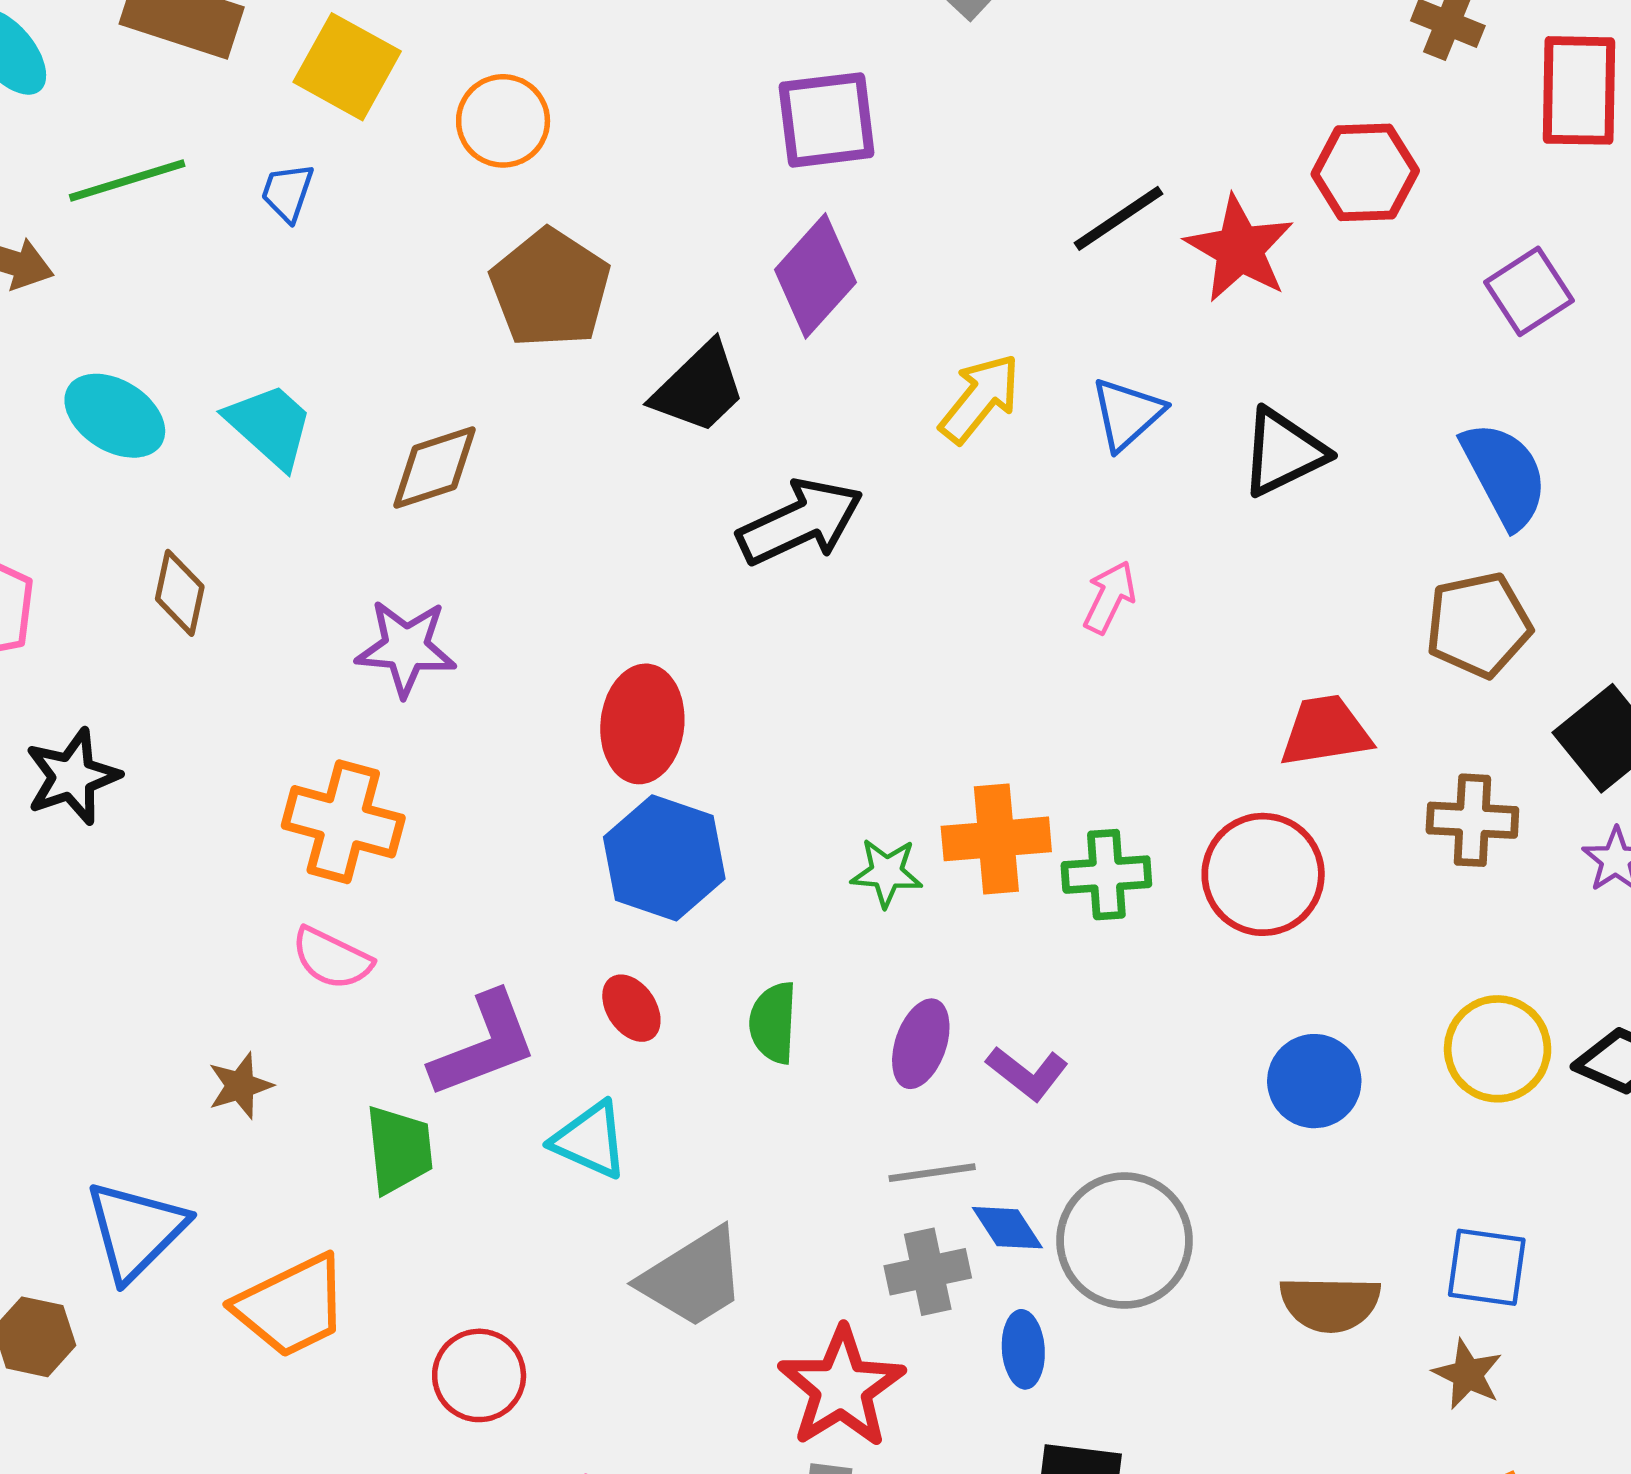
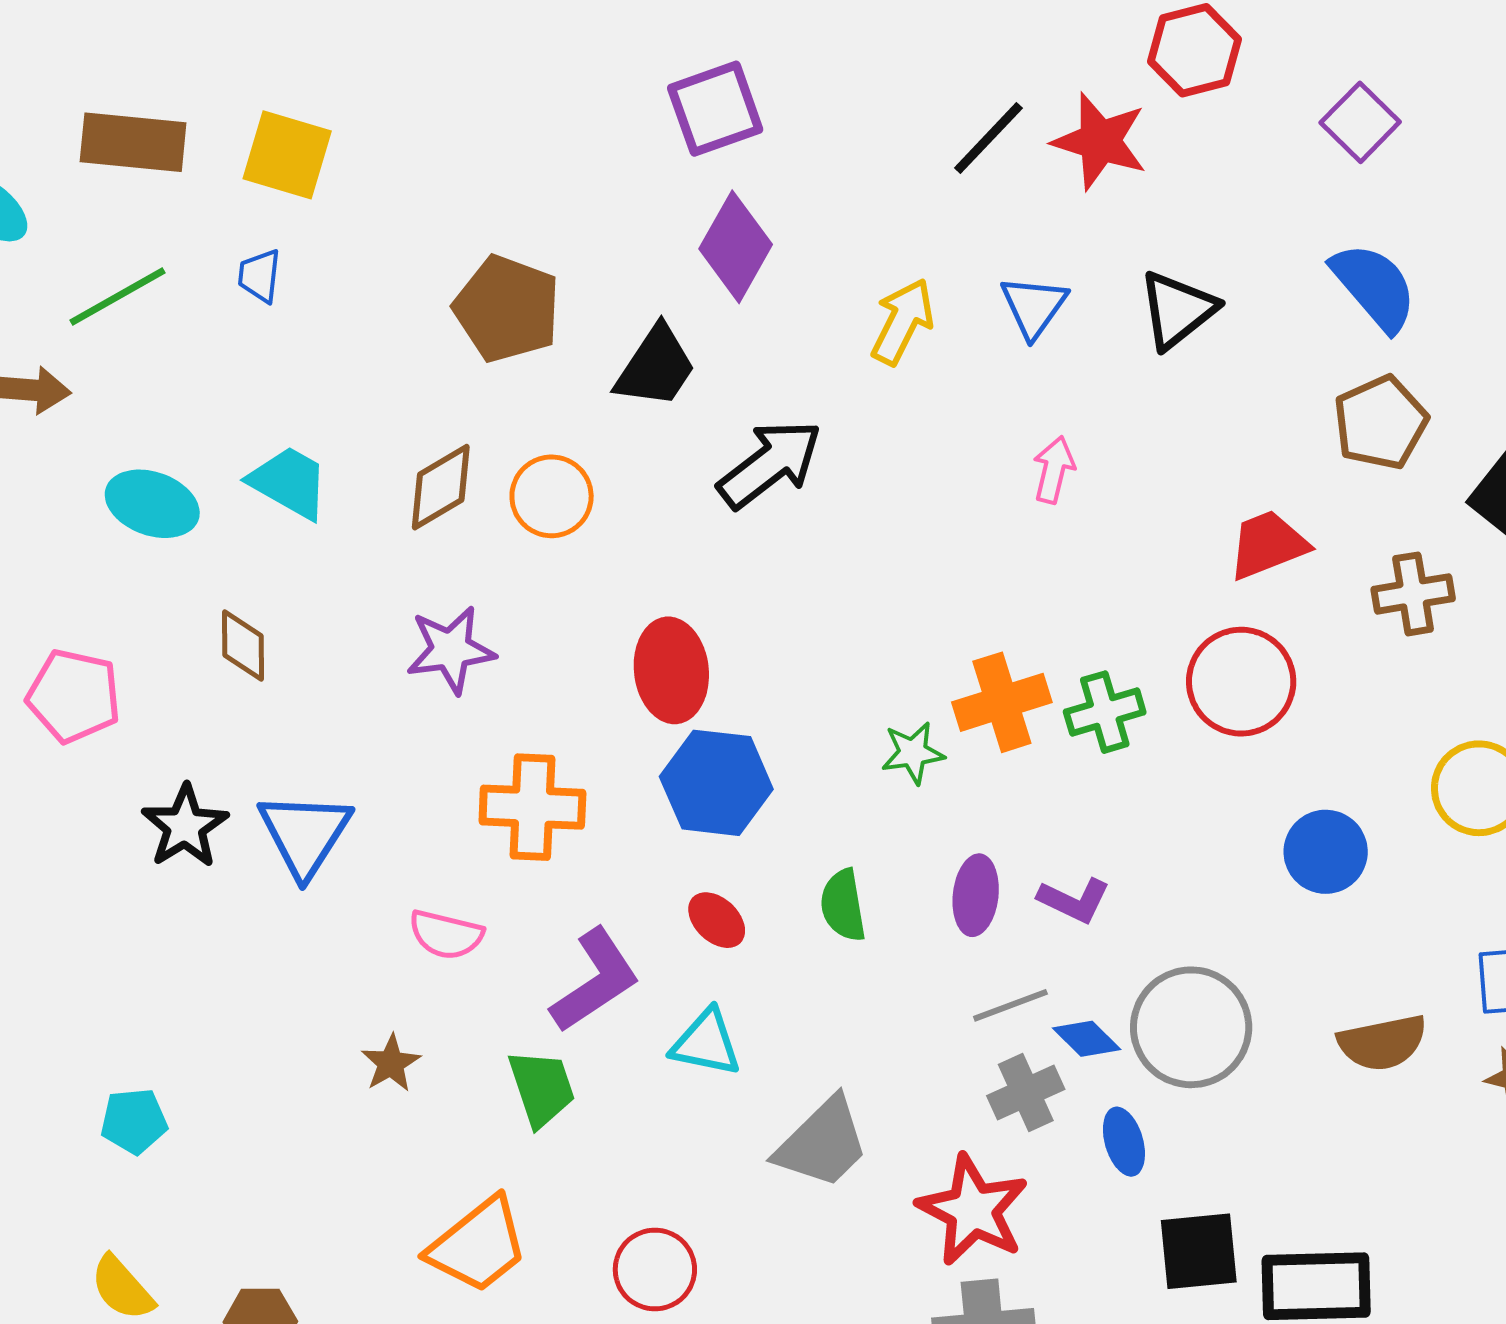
orange circle: (503, 121) -> (552, 496), moved
orange cross: (343, 822) -> (532, 807), moved
blue triangle: (136, 1230) -> (305, 834), moved

